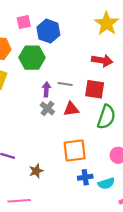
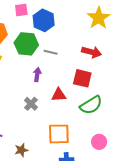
gray line: (65, 84) -> (51, 52), moved
gray cross: (47, 108) -> (31, 104), moved
green semicircle: (106, 117) -> (91, 105), turned 35

